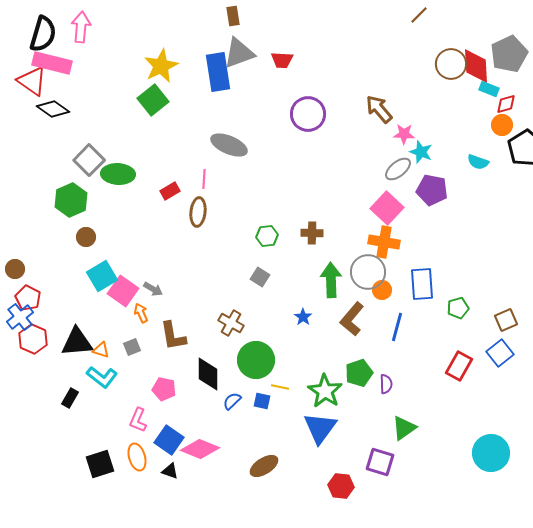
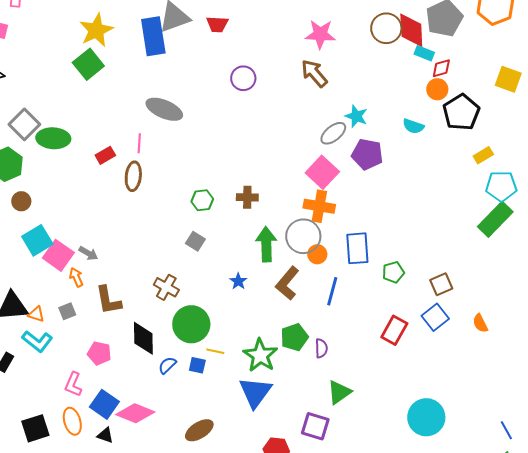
purple circle: (308, 114) -> (243, 78), size x0.7
pink star: (404, 134) -> (320, 34), moved, size x1.4

